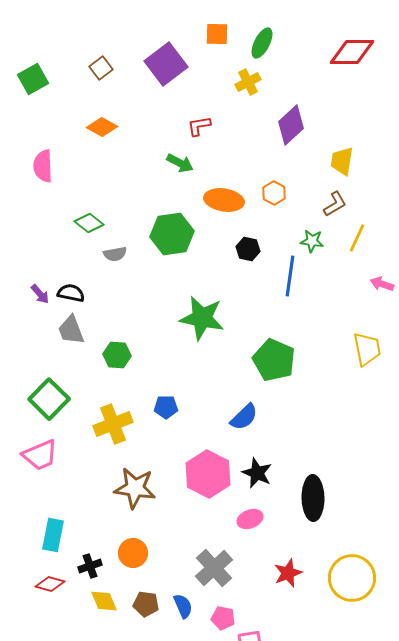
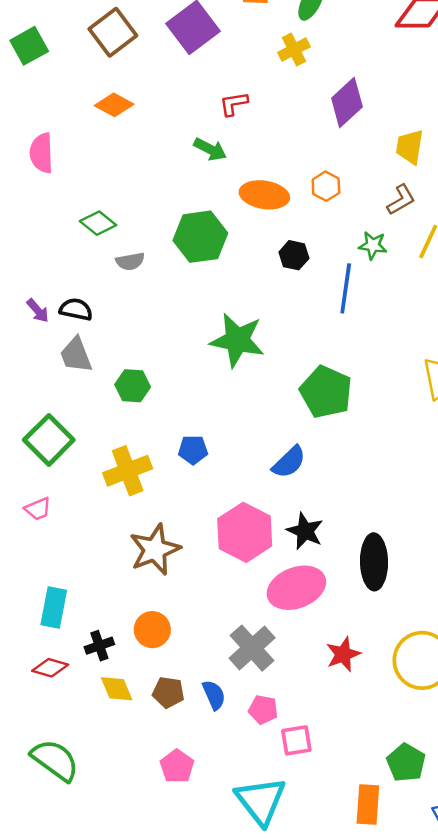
brown square: (101, 68) -> (113, 32), size x1.6
pink trapezoid: (40, 455) -> (38, 509), size x0.6
brown star: (135, 488) -> (155, 550), turned -30
pink ellipse: (250, 519) -> (296, 588), size x1.8

